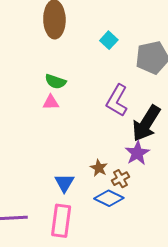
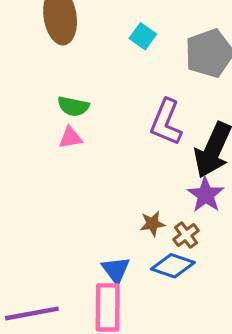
brown star: (99, 168) -> (152, 224), turned -30
blue triangle: (64, 183) -> (116, 270), moved

